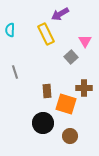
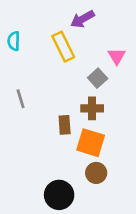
brown cross: (84, 88) -> (92, 108), moved
black circle: (43, 123) -> (59, 195), moved
brown circle: (70, 136) -> (96, 173), moved

